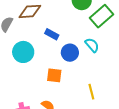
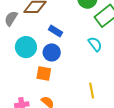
blue circle: (70, 53) -> (52, 52), moved
orange square: (54, 75) -> (44, 73), moved

